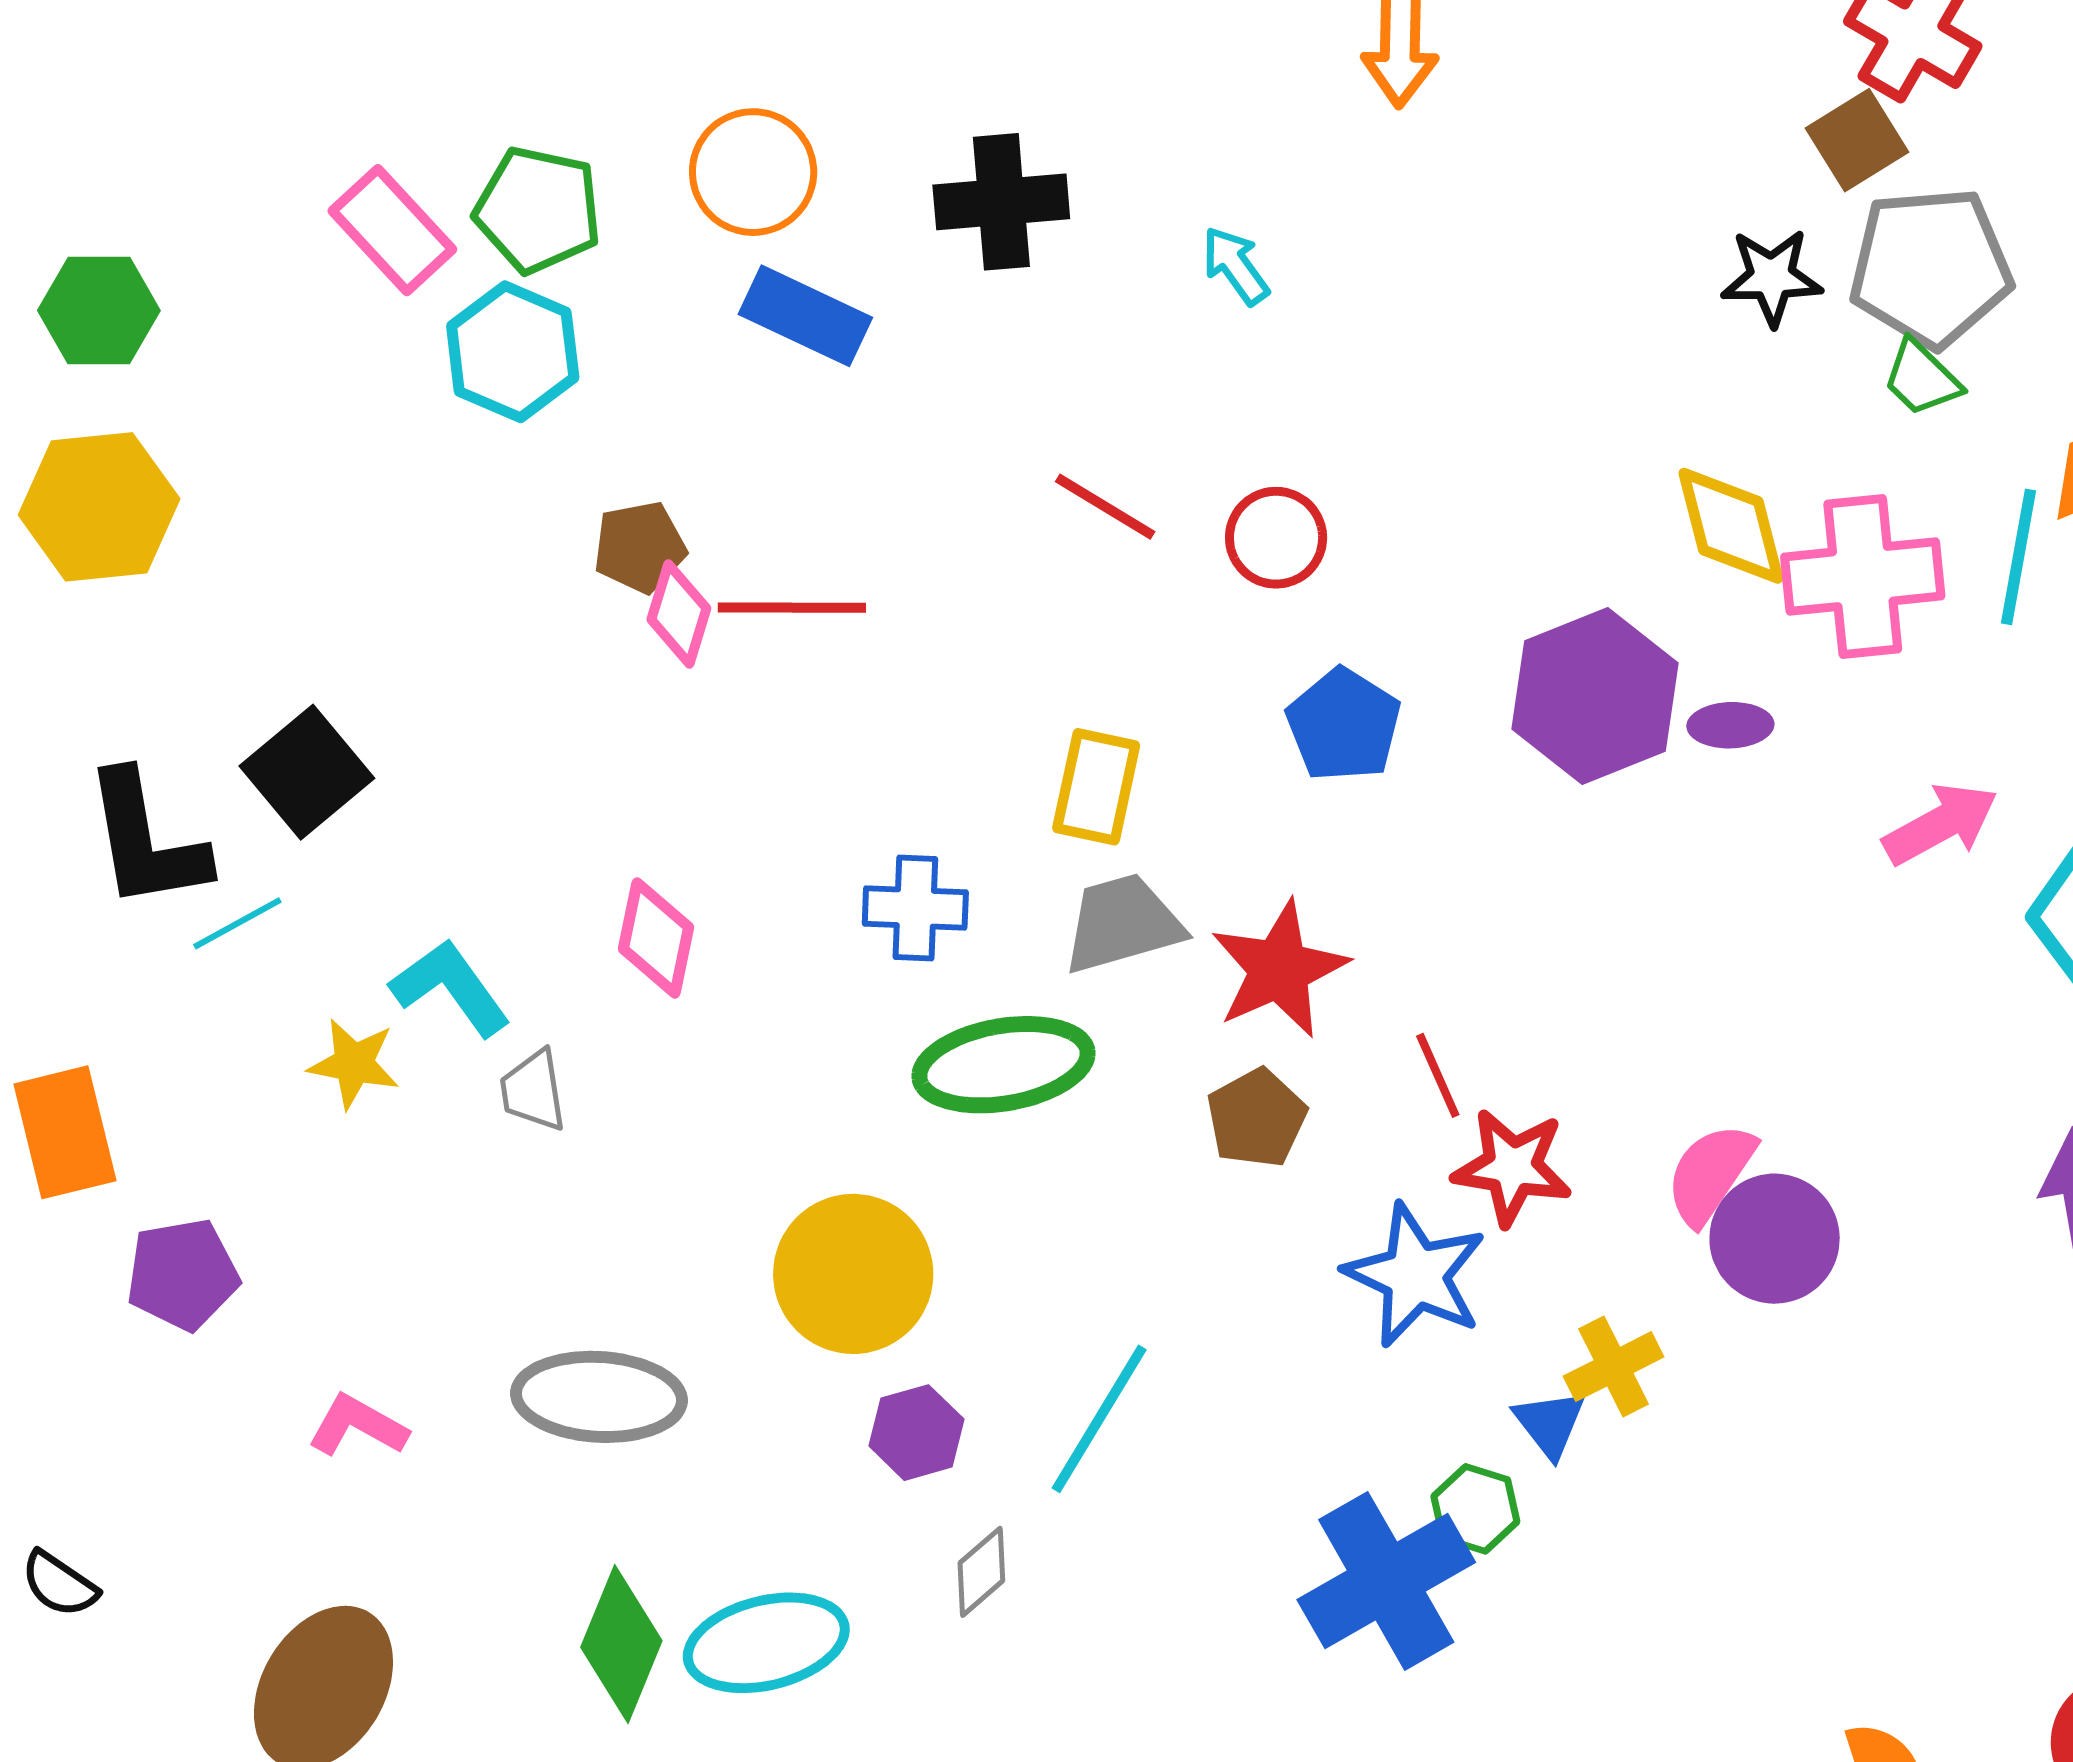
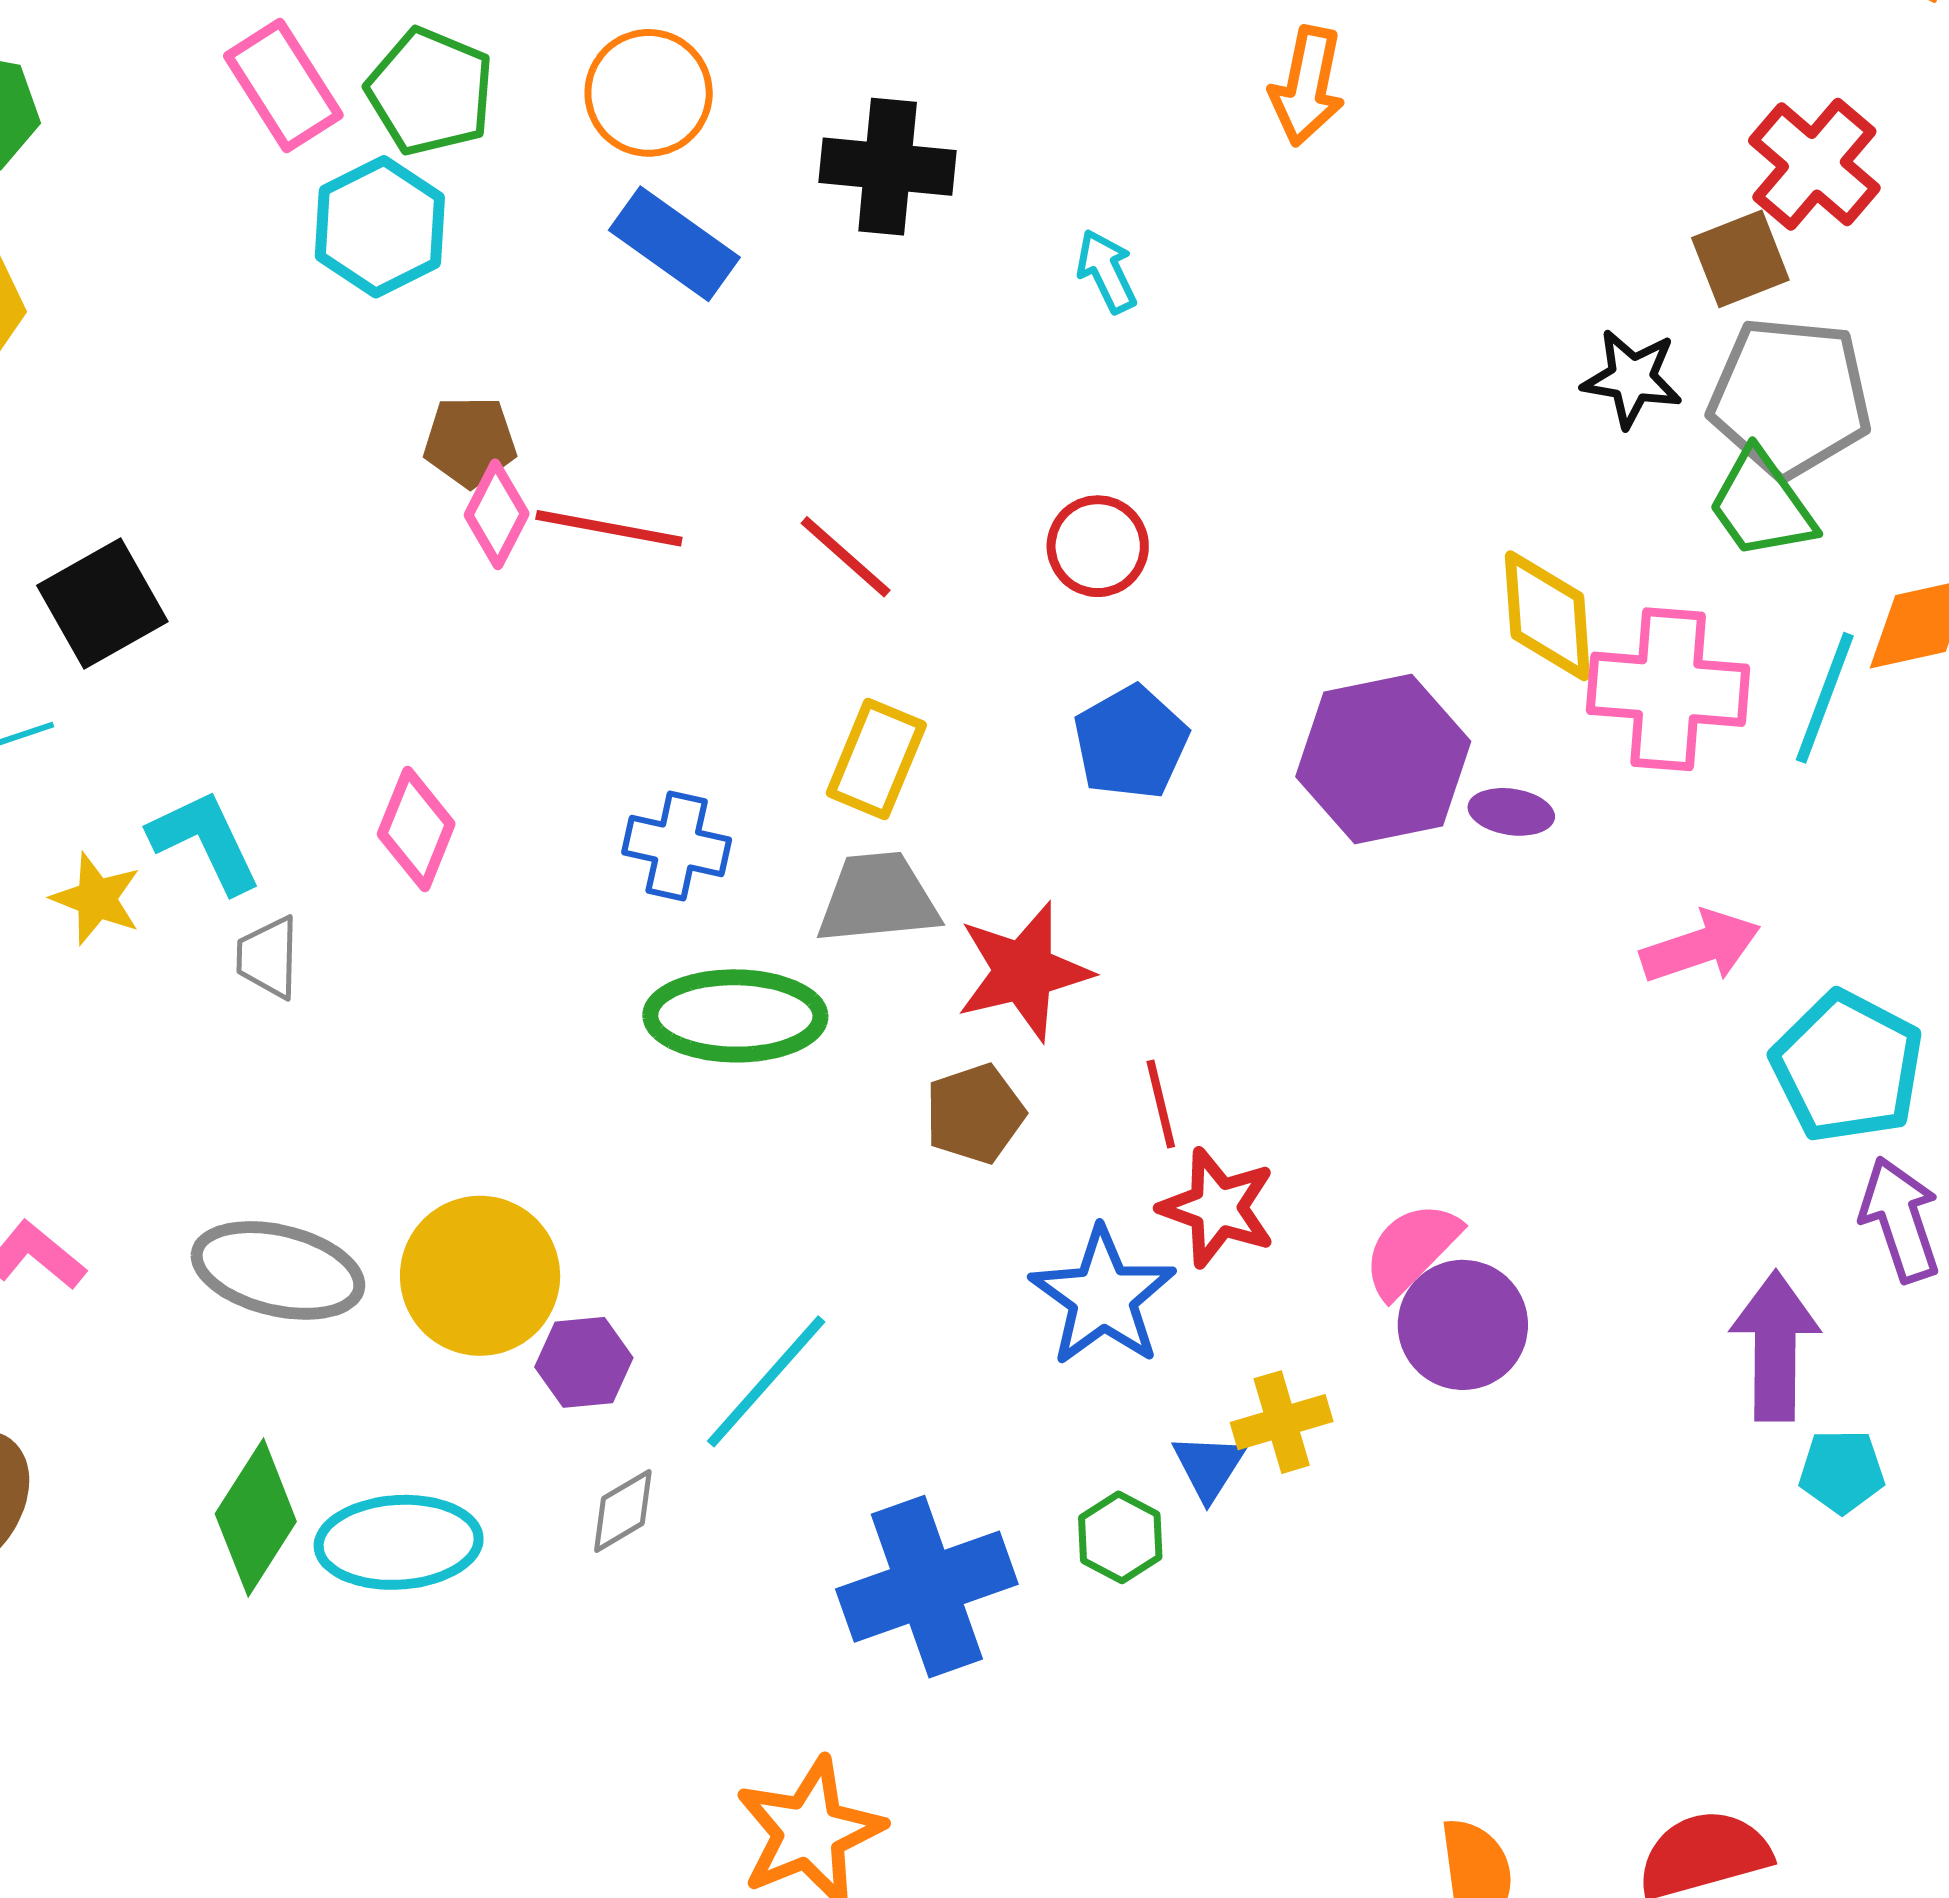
green trapezoid: (1922, 378) -> (1762, 505), size x1.4
red line: (1105, 507) -> (846, 557), moved
yellow circle: (853, 1274) -> (480, 1276), moved
blue cross: (1386, 1581) -> (927, 1587), moved

